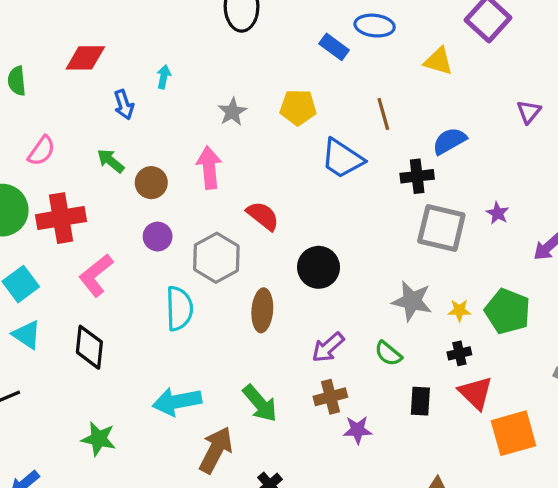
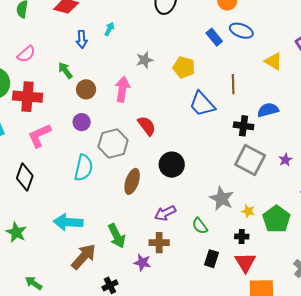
purple star: (357, 430) -> (142, 262), moved

